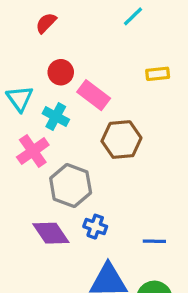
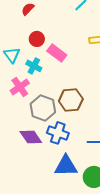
brown hexagon: (121, 140) -> (71, 100), moved
blue cross: (95, 227) -> (58, 133), size x1.5

